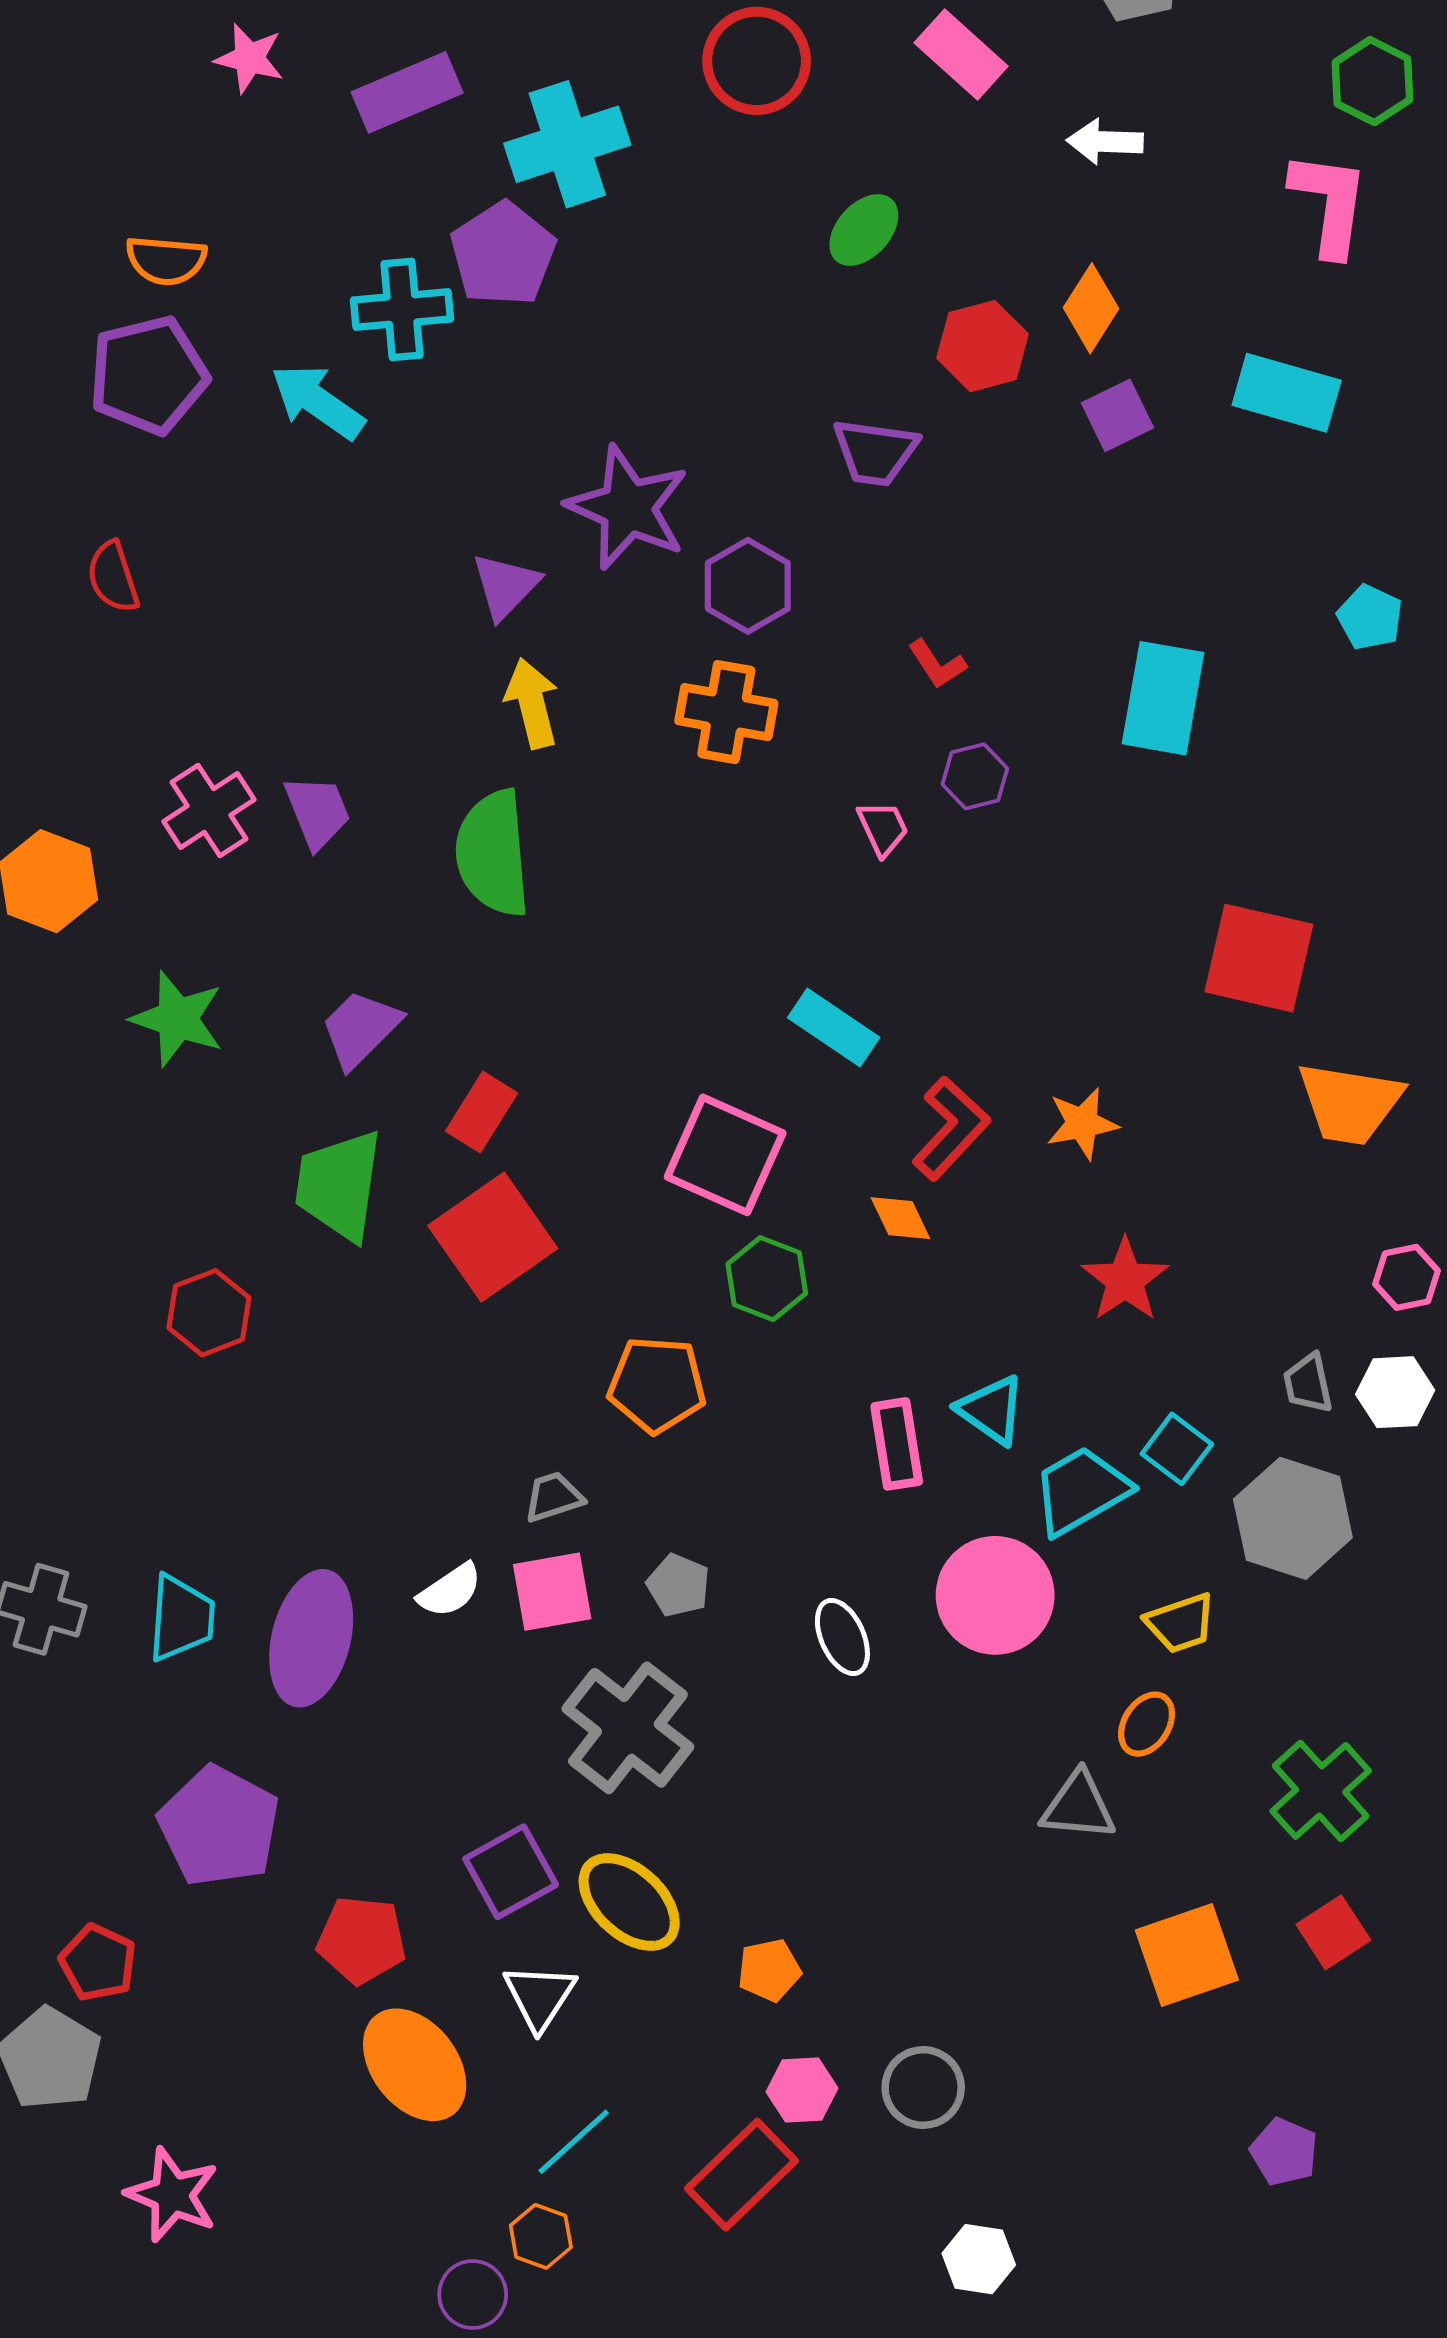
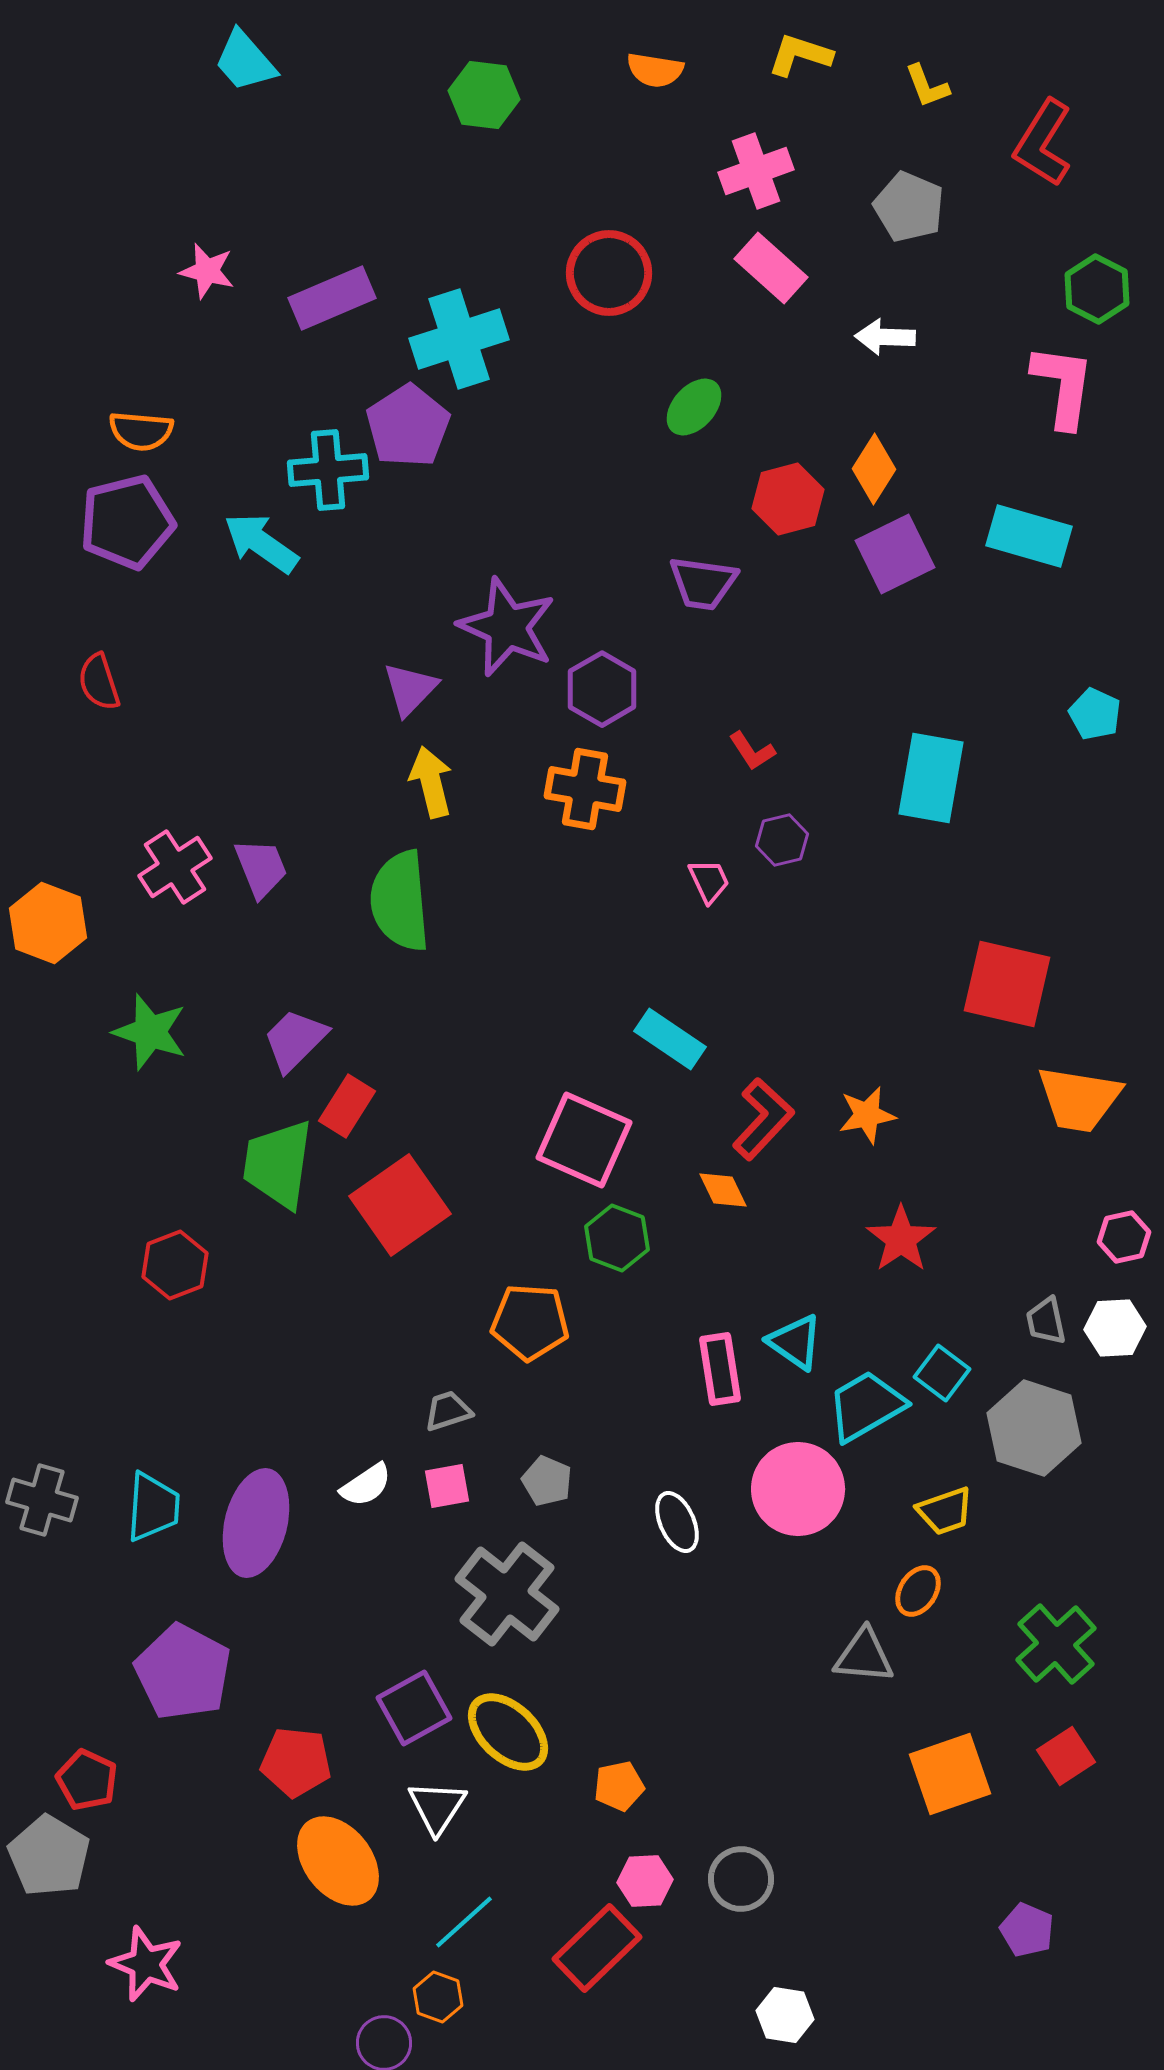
purple square: (1118, 415) -> (895, 554), size x1.4
red rectangle: (482, 1112) -> (347, 1106), moved
pink square: (552, 1592) -> (447, 1486), size x0.7

